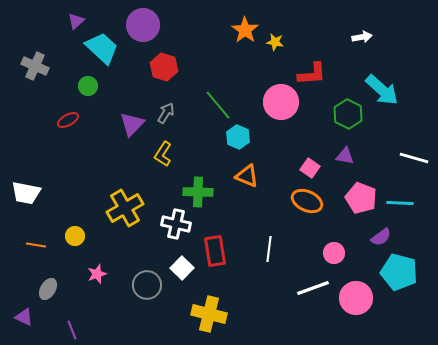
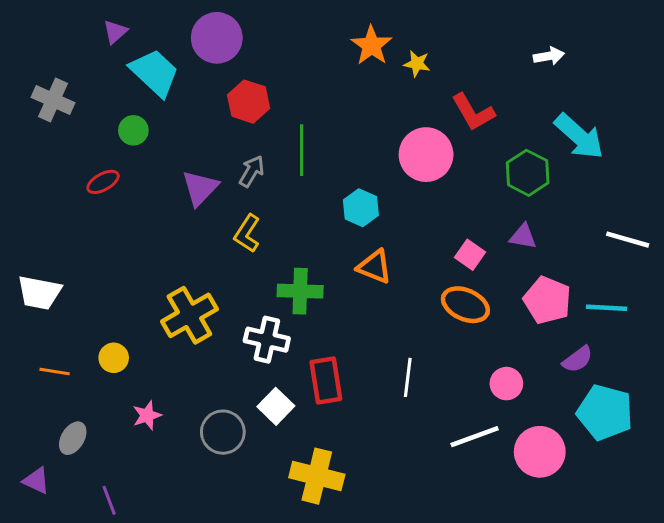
red L-shape: (312, 74) -> (473, 112), turned 64
green line: (218, 105) -> (302, 150), moved, turned 40

